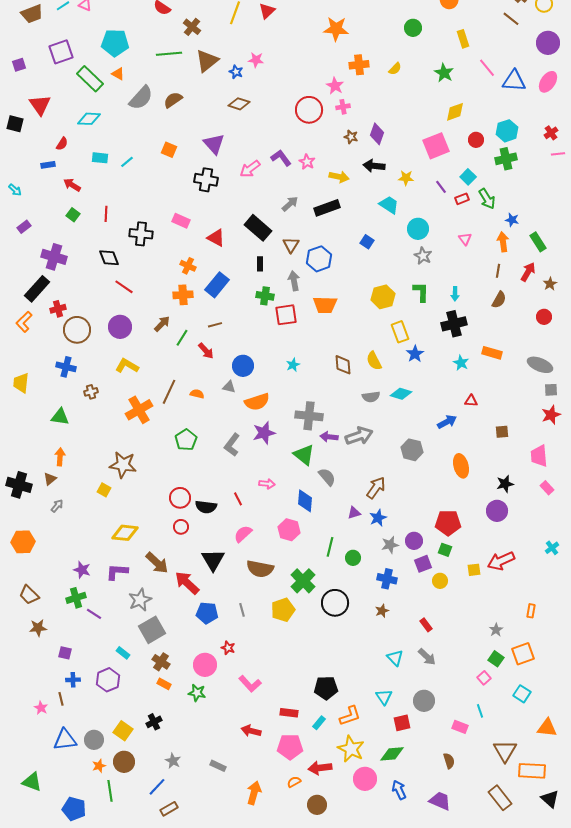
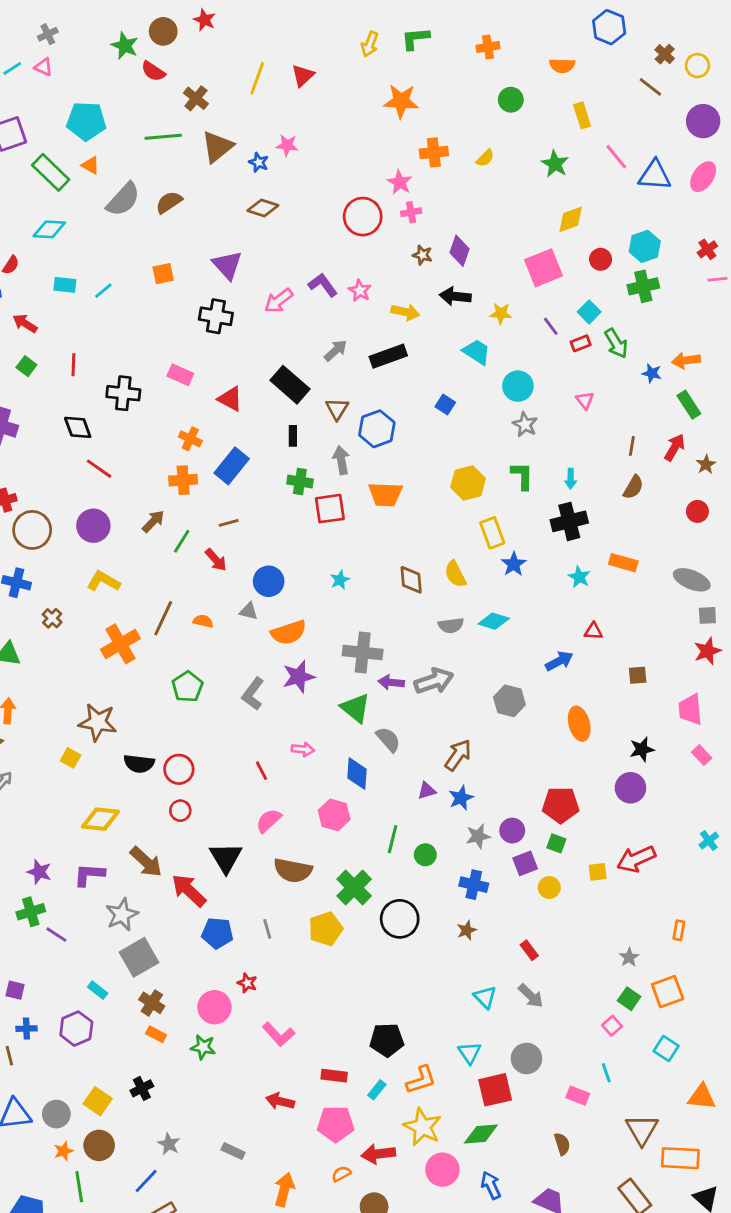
orange square: (169, 150) -> (163, 274), turned -35
orange arrow: (503, 242) -> (686, 360), moved, turned -90
brown cross: (91, 392) -> (52, 618), turned -32
black semicircle: (206, 507) -> (139, 764), moved
red square: (402, 723) -> (495, 1090), size x1.4

